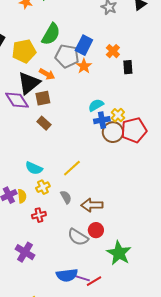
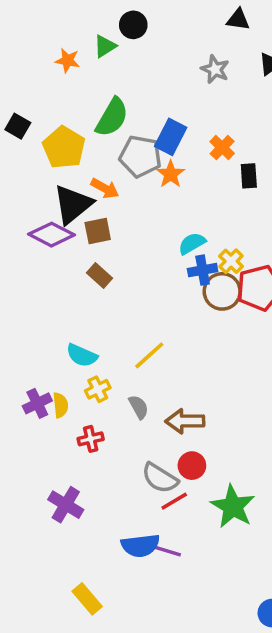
yellow pentagon: (24, 51) -> (64, 147), turned -30
purple diamond: (17, 100) -> (52, 235), turned -30
red line: (94, 281) -> (174, 501), moved

